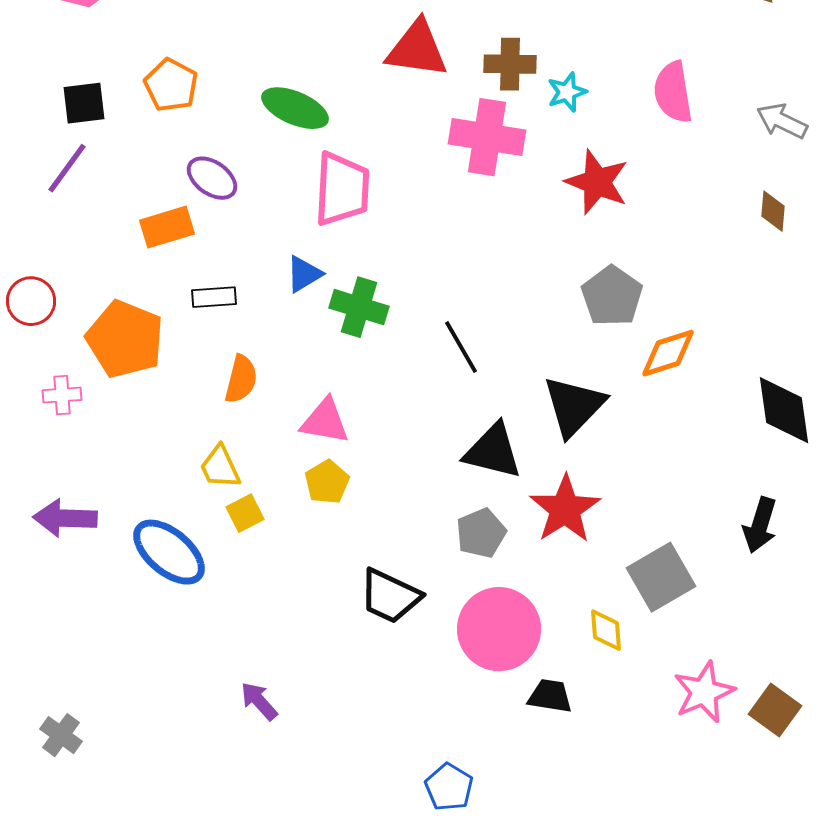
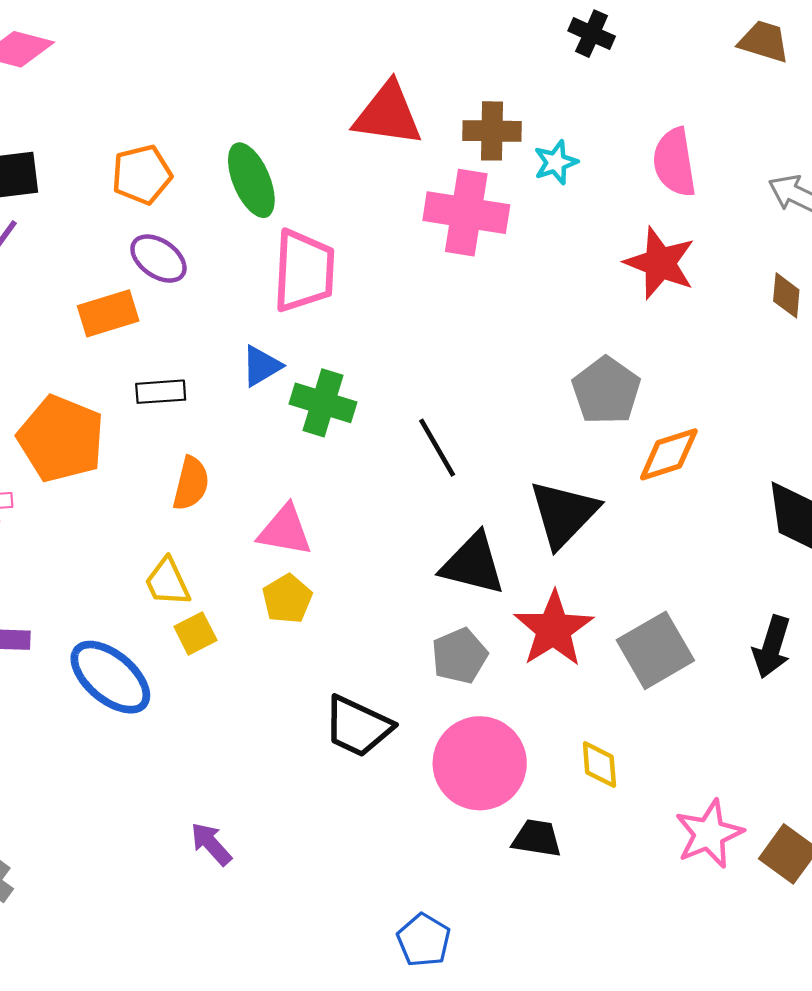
orange pentagon: (171, 85) -> (142, 175), moved, turned 30
green ellipse: (295, 108) -> (251, 180), turned 44
red star: (597, 182) -> (660, 263), moved
gray square: (661, 577) -> (655, 650), moved

